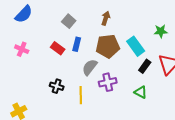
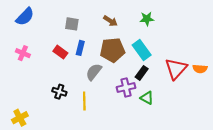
brown arrow: (106, 18) -> (110, 21), turned 104
gray square: (69, 21) -> (72, 24), turned -32
green star: (161, 31) -> (147, 19), moved
black rectangle: (145, 66) -> (142, 73), moved
purple cross: (108, 82) -> (126, 87), moved

